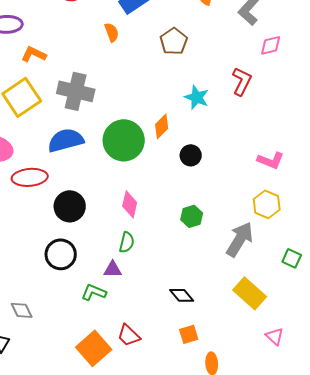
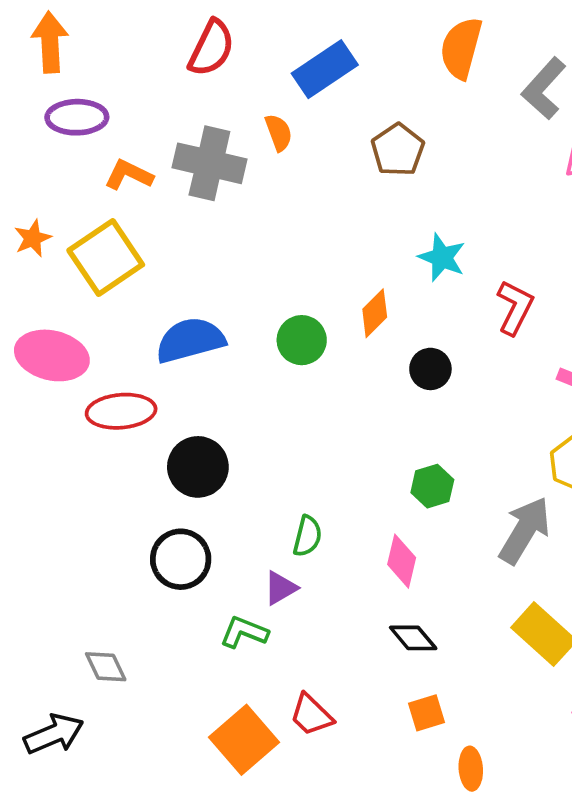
red L-shape: (242, 81) -> (515, 307), moved
gray cross: (76, 91) -> (209, 163), moved
green circle: (124, 140) -> (302, 340), size x0.6
pink diamond: (130, 204) -> (402, 561), moved
purple triangle: (113, 269) -> (281, 588), turned -30

